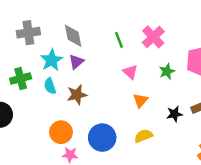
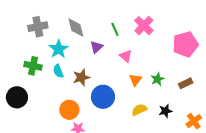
purple triangle: (76, 62) -> (96, 47), moved
green star: (167, 71) -> (157, 79), moved
green cross: (21, 79) -> (33, 66), turned 30
black star: (174, 114) -> (165, 111), moved
blue circle: (102, 138) -> (103, 97), moved

